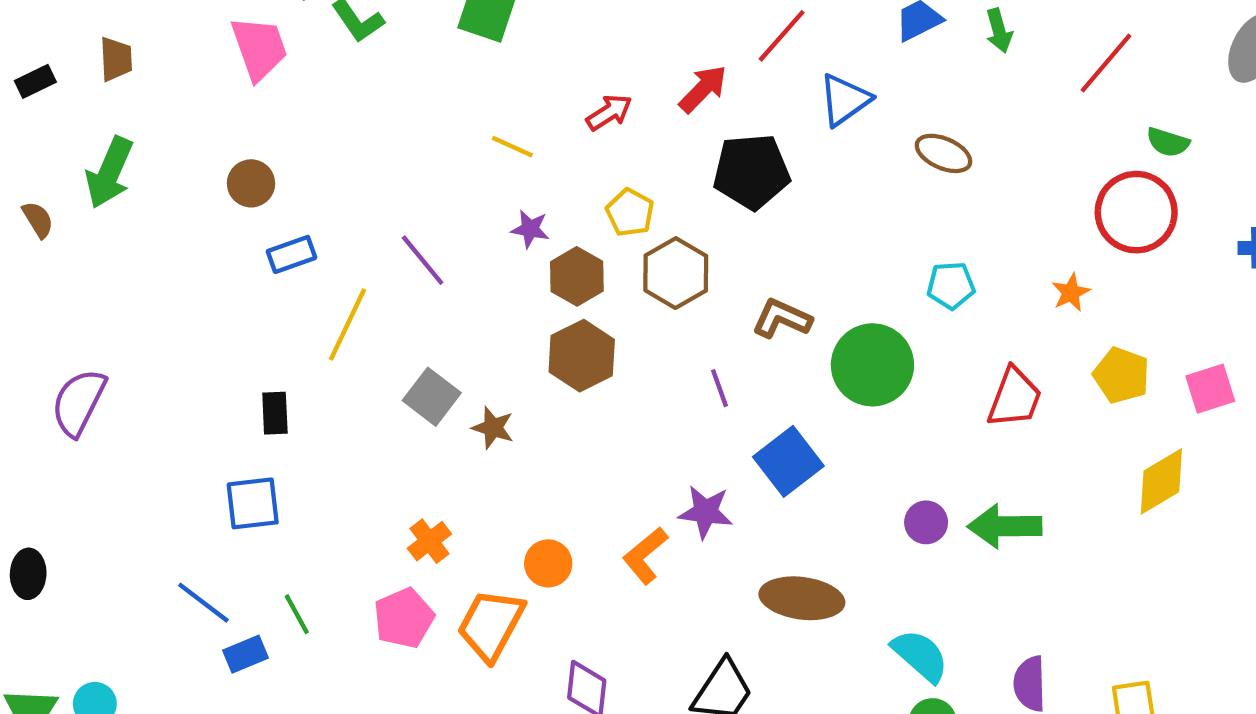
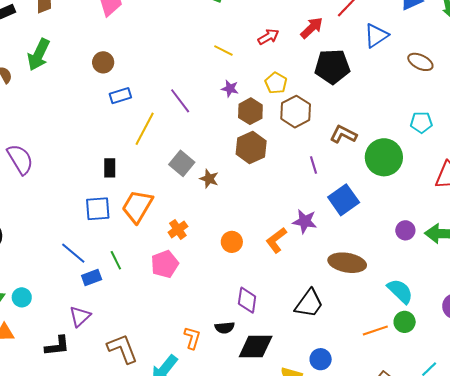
purple semicircle: (79, 402) -> (20, 159), turned 120
orange trapezoid: (491, 625) -> (137, 206), moved

